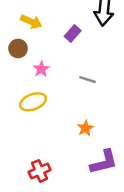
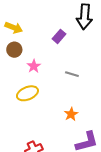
yellow arrow: (31, 22) -> (14, 28), moved

